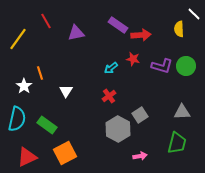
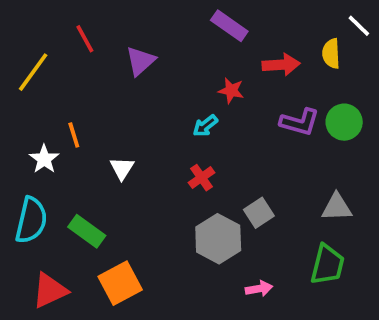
purple rectangle: (118, 25) -> (229, 26), moved
purple triangle: (76, 33) -> (140, 61), turned -30
red arrow: (141, 35) -> (281, 65), moved
red star: (133, 59) -> (231, 91), moved

